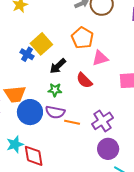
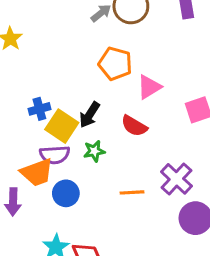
yellow square: (41, 44) -> (62, 126), moved
blue cross: (27, 54) -> (39, 109), turned -32
blue circle: (30, 112) -> (66, 193), size x0.7
purple semicircle: (55, 112) -> (55, 155), moved

